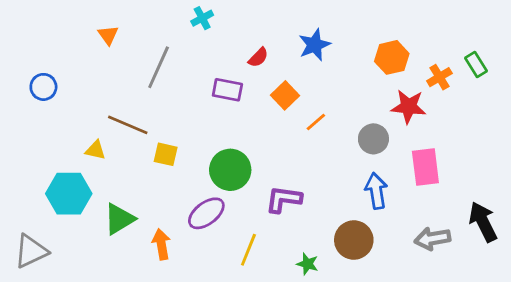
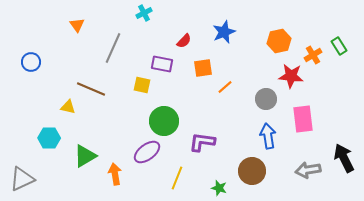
orange square: (285, 95) -> (203, 68), turned 36
yellow square: (166, 154) -> (142, 85), moved
cyan hexagon: (69, 194) -> (49, 138), size x0.7

